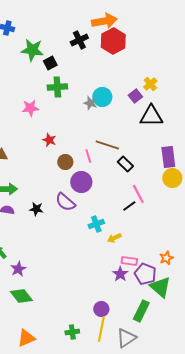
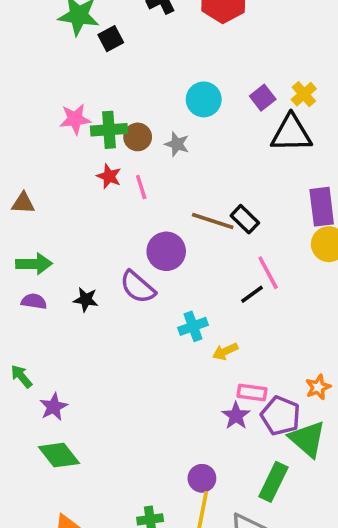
yellow cross: (150, 84) -> (304, 94), moved
green cross: (57, 87) -> (109, 130), moved
gray star: (90, 103) -> (177, 144), moved
brown line: (107, 145) -> (213, 221), moved
pink line: (88, 156) -> (141, 187), moved
brown circle: (65, 162) -> (138, 137), moved

